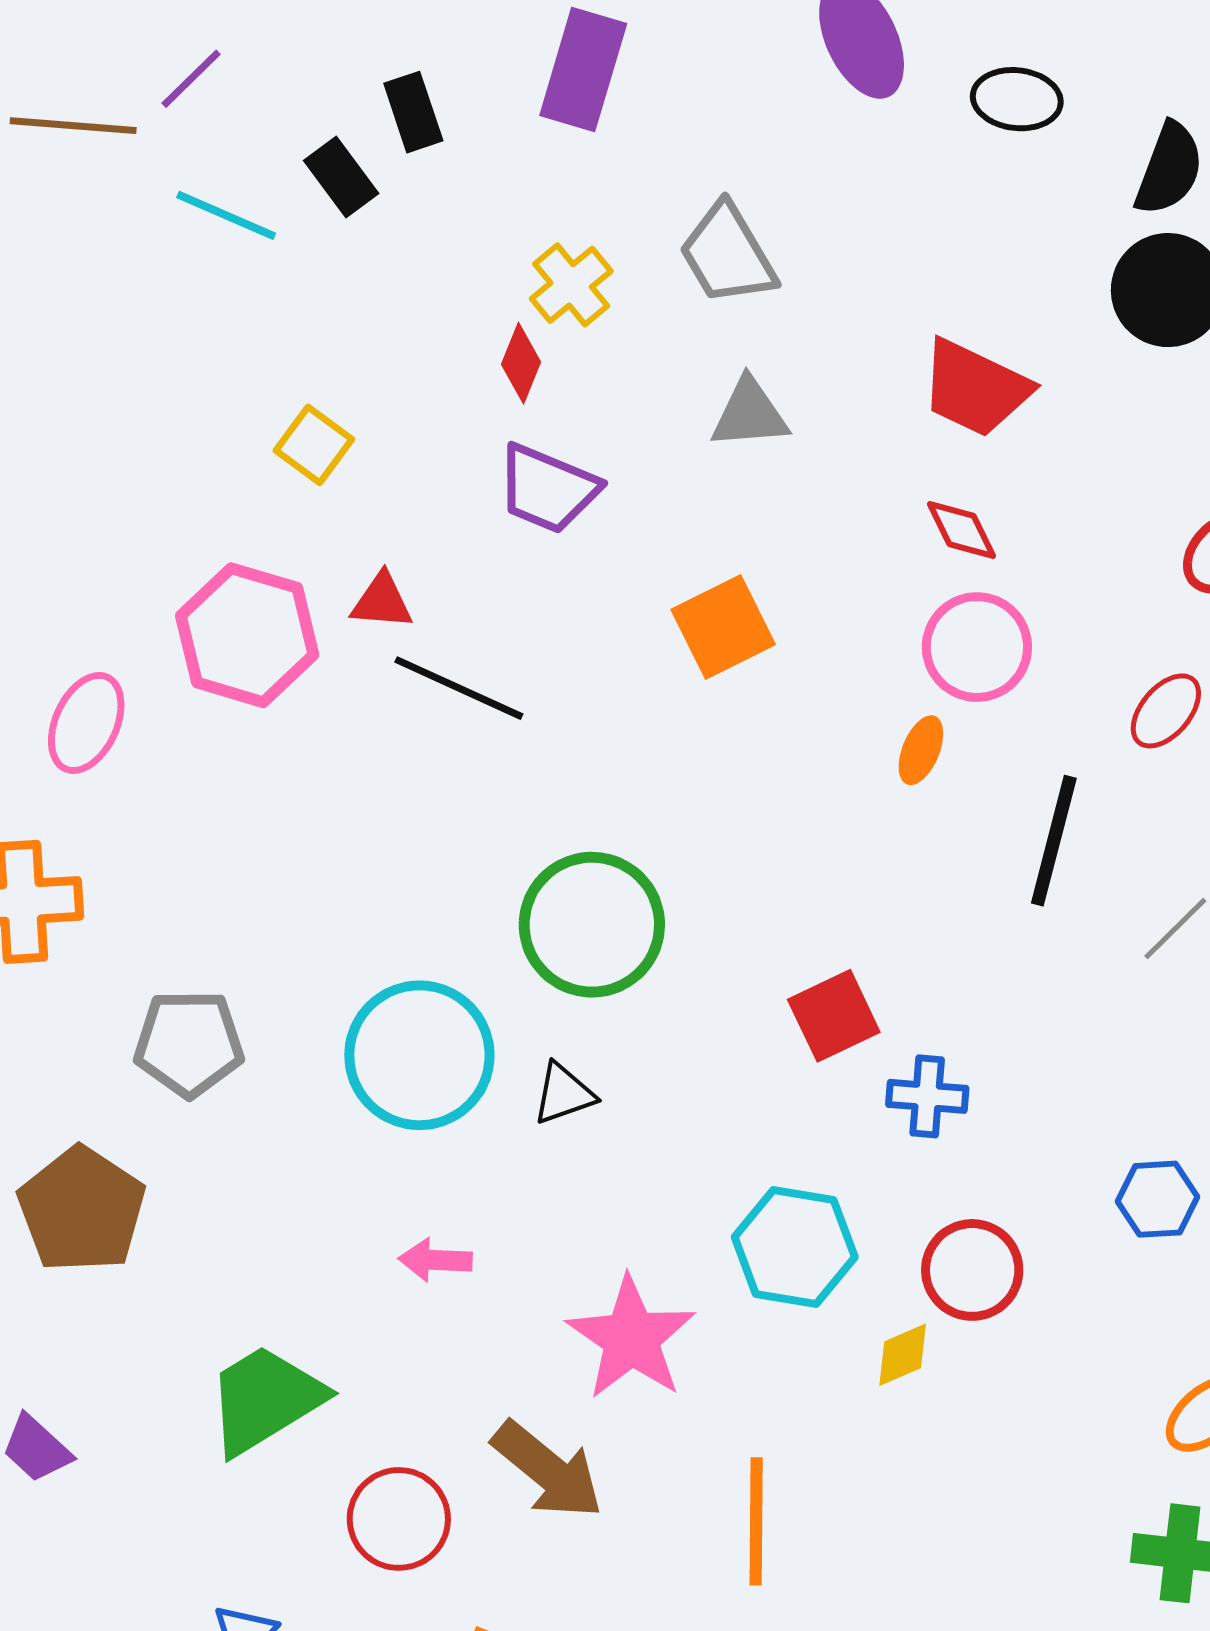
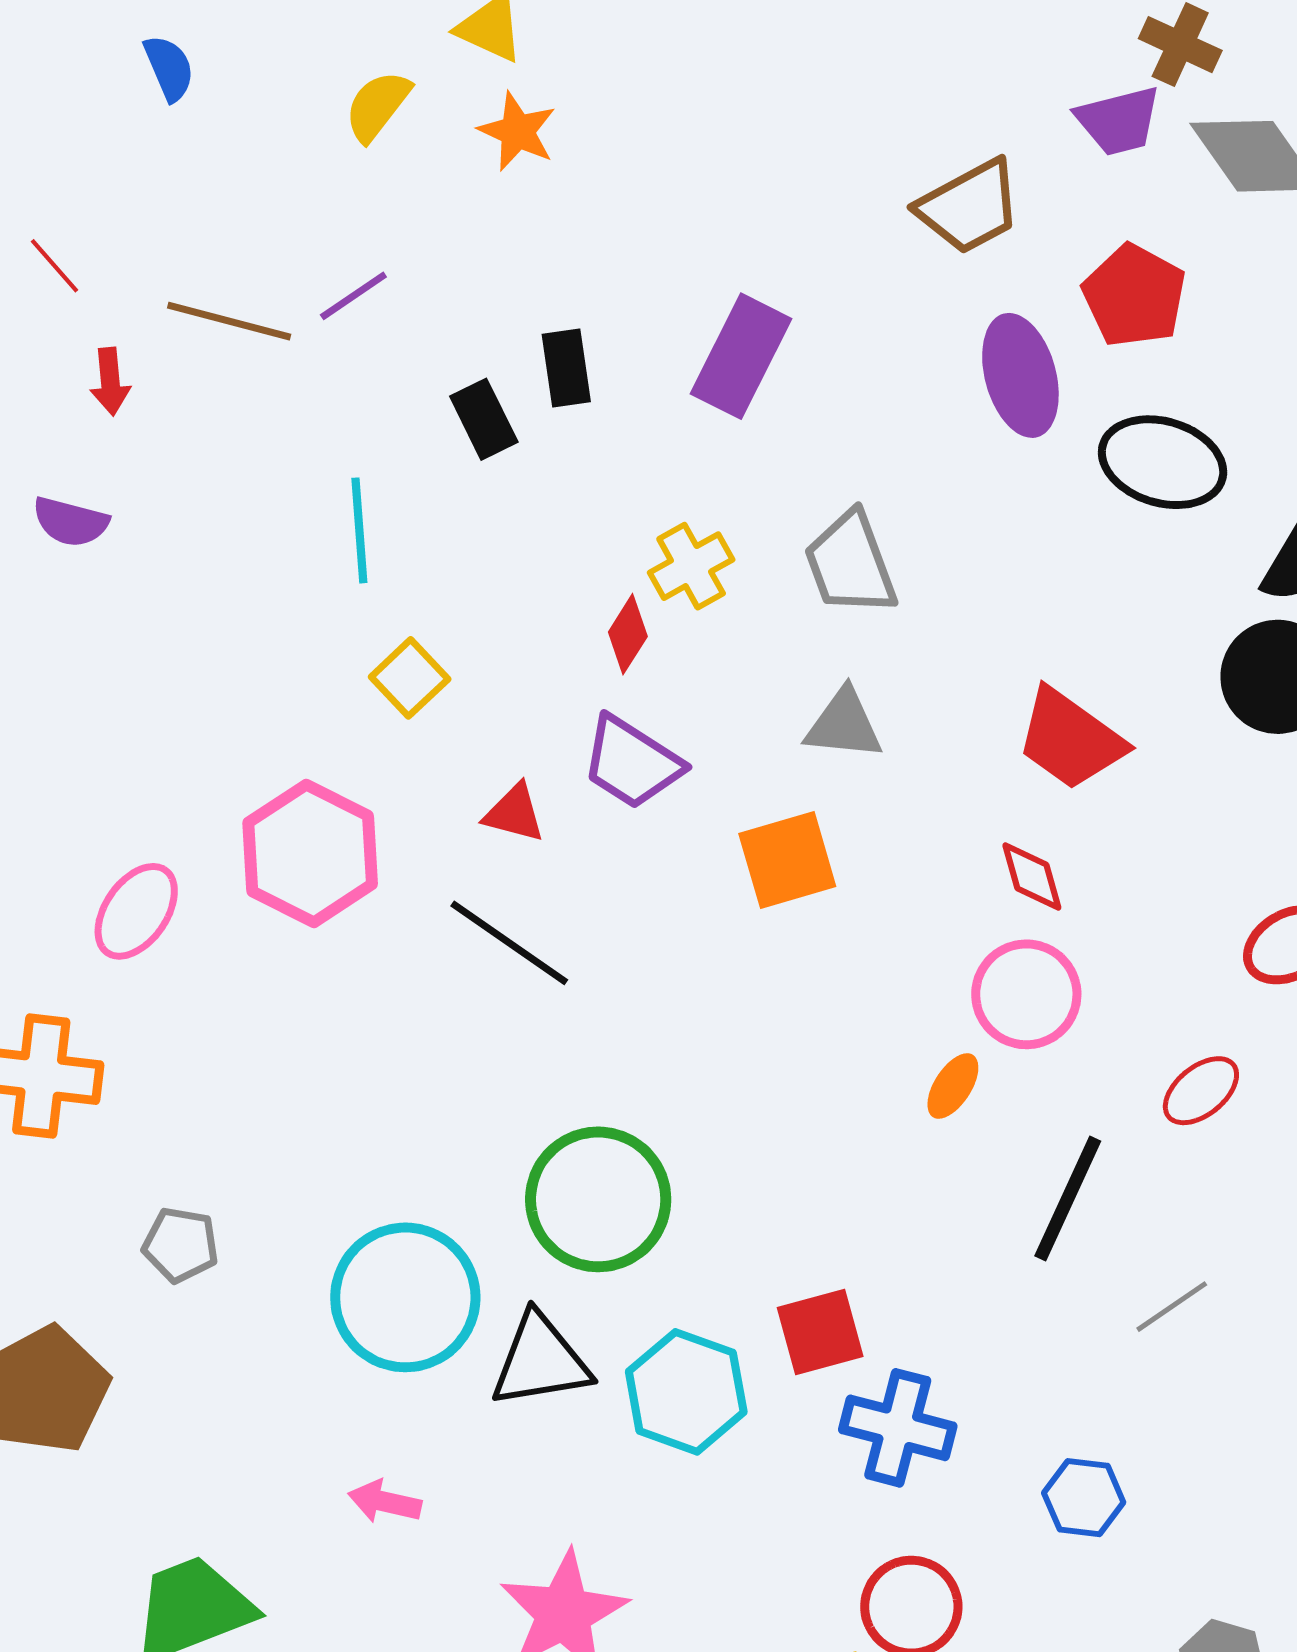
black ellipse: (1017, 99) -> (1163, 462), size x1.4
cyan line: (226, 215) -> (359, 530), moved, turned 52
red triangle: (382, 601) -> (514, 813), moved
orange square: (723, 627) -> (787, 860), moved
gray pentagon: (189, 1043) -> (181, 1245), size x0.7
black triangle: (564, 1094) -> (540, 1361), size x1.6
blue cross: (927, 1096) -> (898, 1428), size x1.4
blue hexagon: (1158, 1199) -> (1084, 1498), moved
cyan hexagon: (795, 1247) -> (686, 1392), moved

